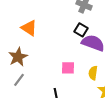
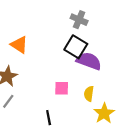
black square: (81, 30) -> (76, 47), size x1.5

